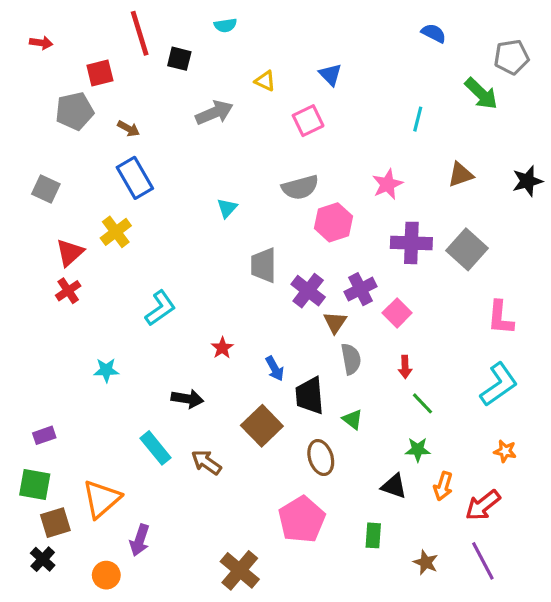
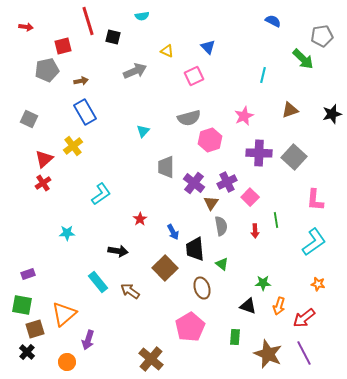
brown arrow: (129, 129) -> (81, 81), turned -40
green line: (422, 403) -> (276, 220), moved, turned 35
brown star: (426, 562) -> (268, 354), size x1.8

